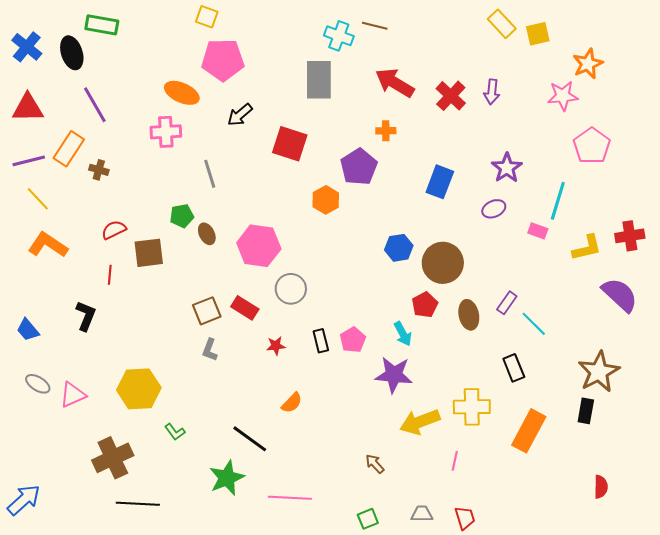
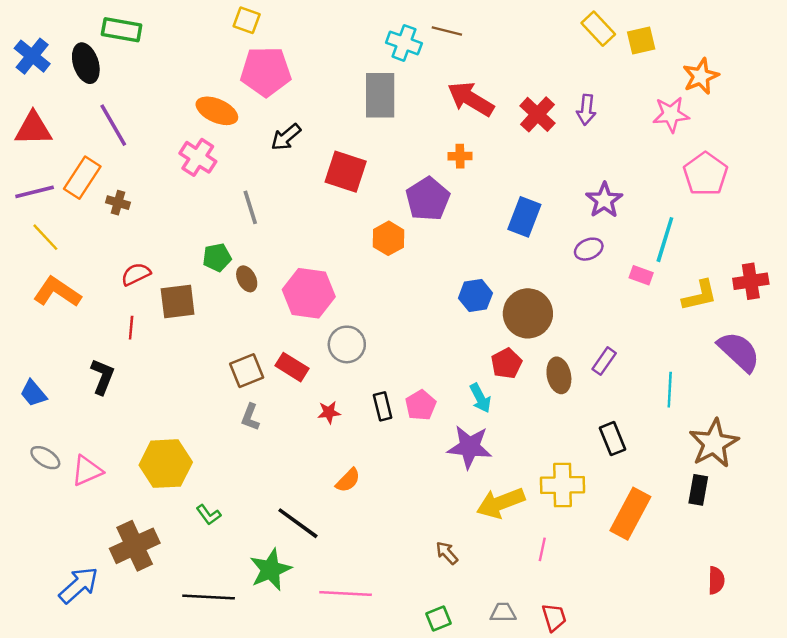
pink cross: (166, 132) -> (198, 157), turned 36
cyan line: (534, 324) -> (670, 390), moved, turned 48
blue arrow: (24, 500) -> (79, 585), moved
black line: (138, 504) -> (209, 597), moved

